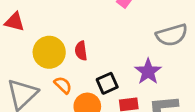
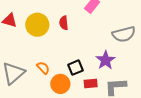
red semicircle: (81, 51) -> (64, 23), moved
yellow circle: (49, 52) -> (37, 25), moved

